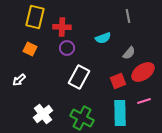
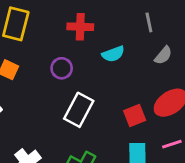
red cross: (62, 27) -> (80, 27), moved
gray semicircle: (129, 53) -> (163, 55), moved

